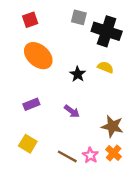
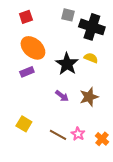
black star: (78, 74) -> (67, 64), size x1.6
purple rectangle: (31, 104) -> (27, 72), moved
brown star: (112, 126) -> (89, 97), moved, turned -30
orange cross: (114, 153) -> (102, 139), moved

